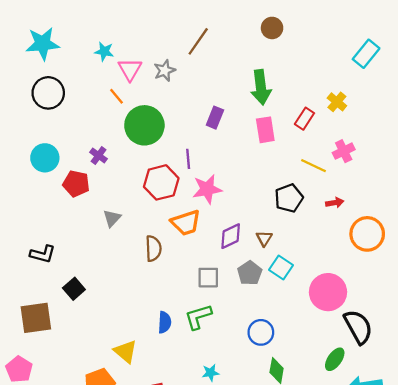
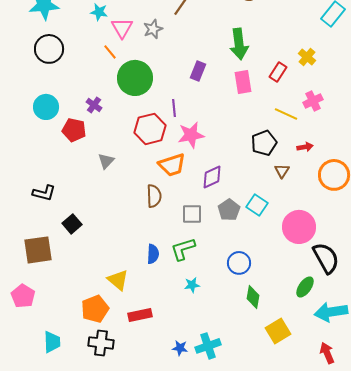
brown triangle: (264, 238) -> (282, 171), moved
brown semicircle: (153, 248) -> (154, 196), moved
cyan star: (210, 373) -> (192, 285), moved

